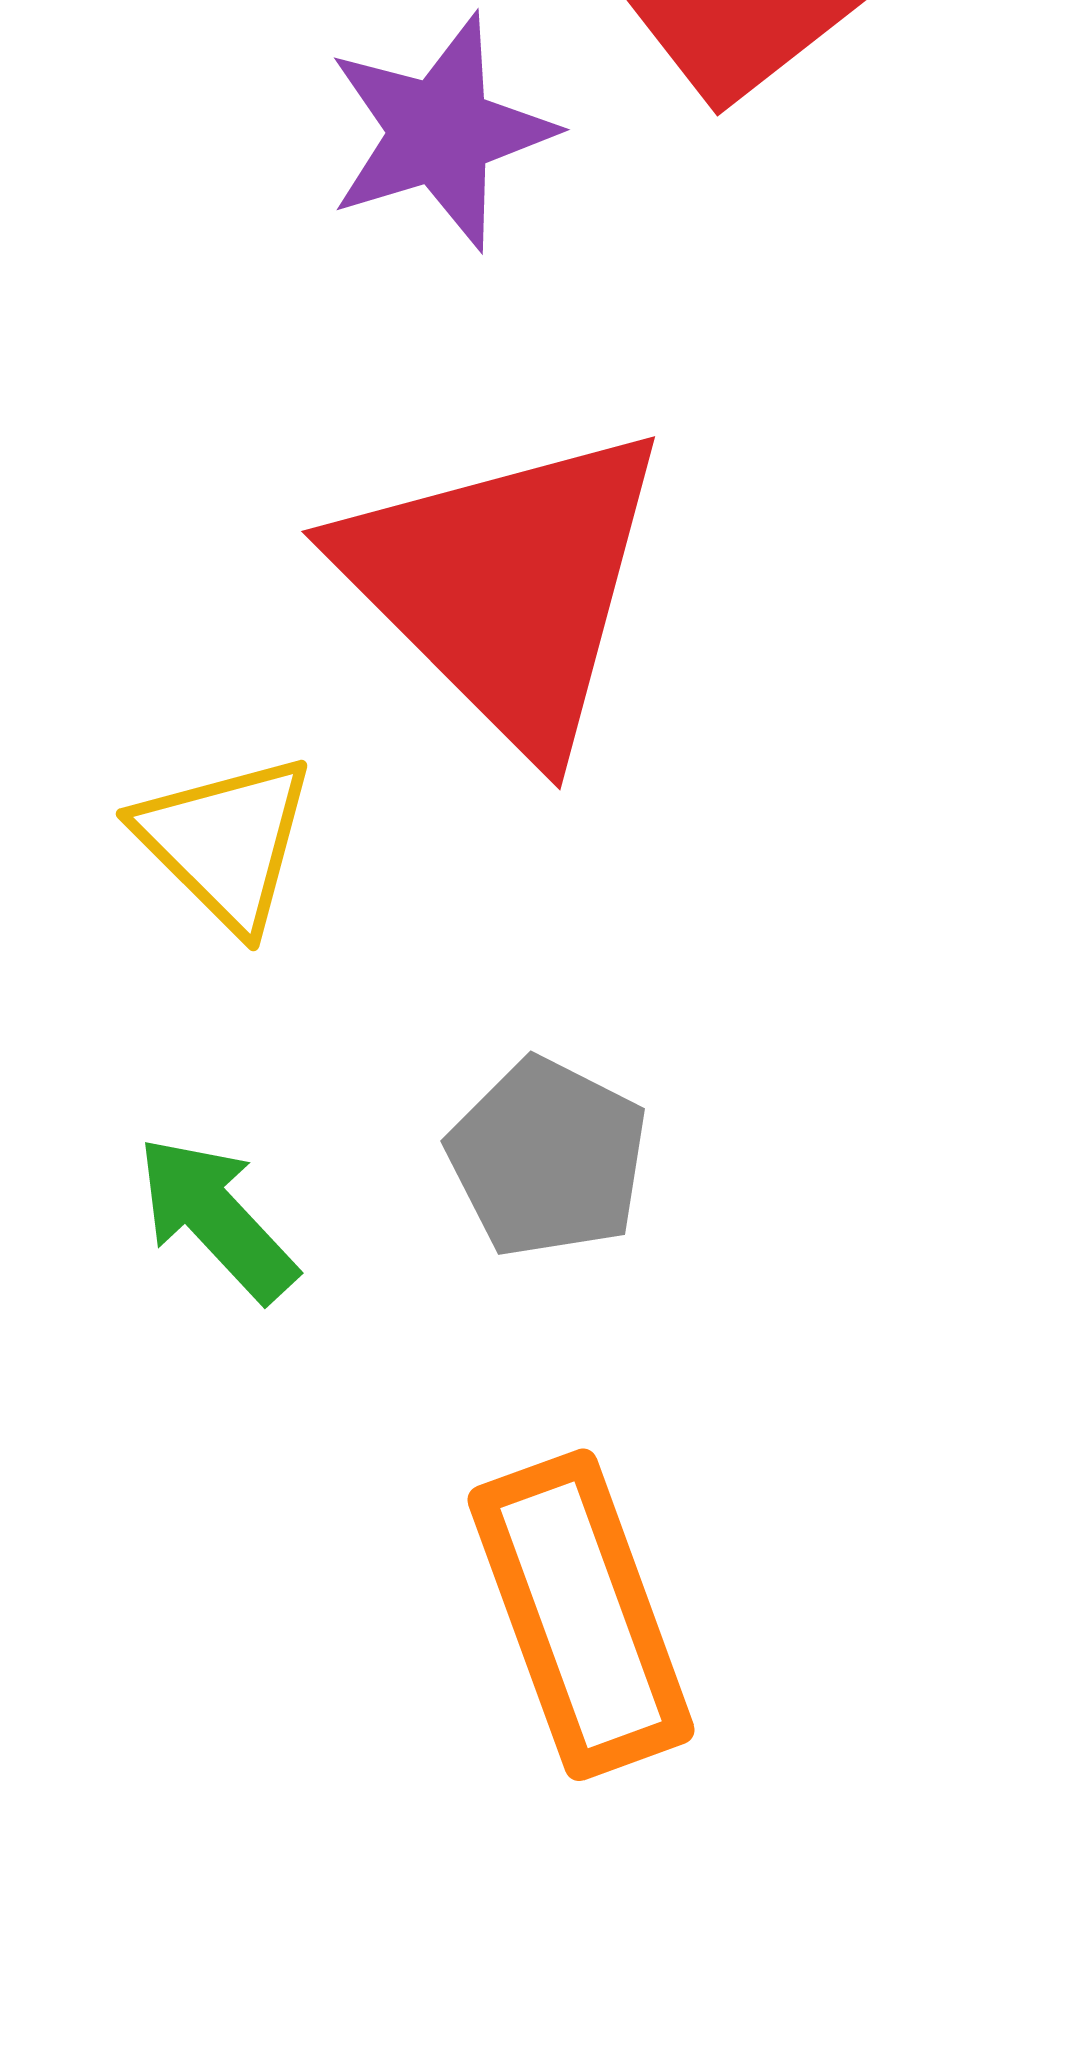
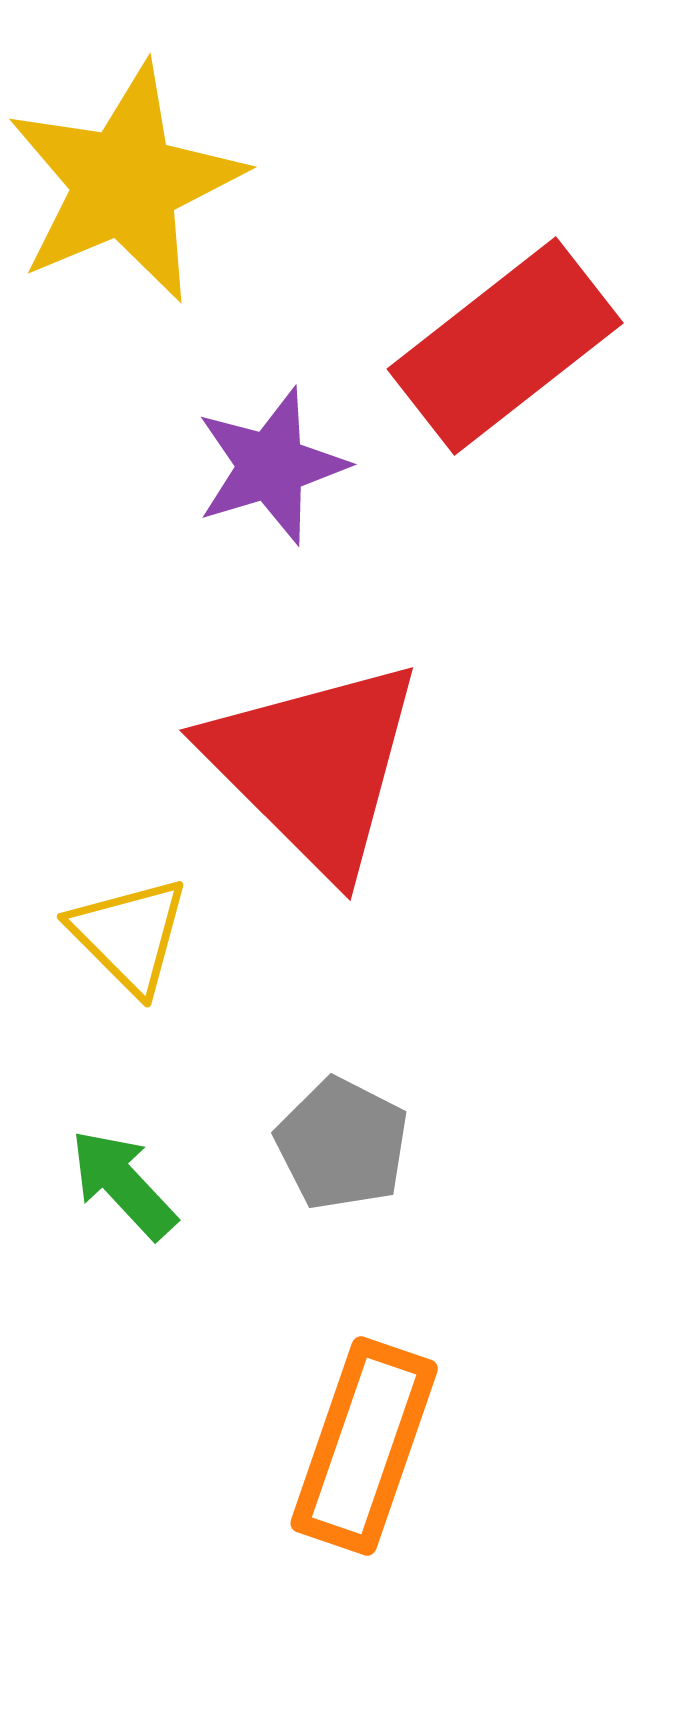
orange rectangle: (581, 1615) -> (364, 1446), turned 39

